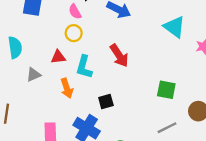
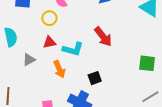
yellow circle: (74, 33) -> (49, 18), moved
cyan L-shape: (84, 67) -> (73, 49), turned -85

